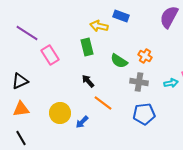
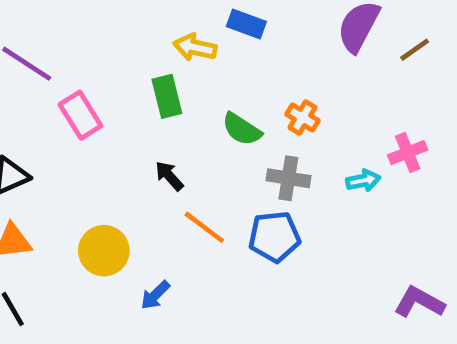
blue pentagon: (144, 114) -> (274, 237), moved
blue arrow: (82, 122) -> (155, 295), moved

